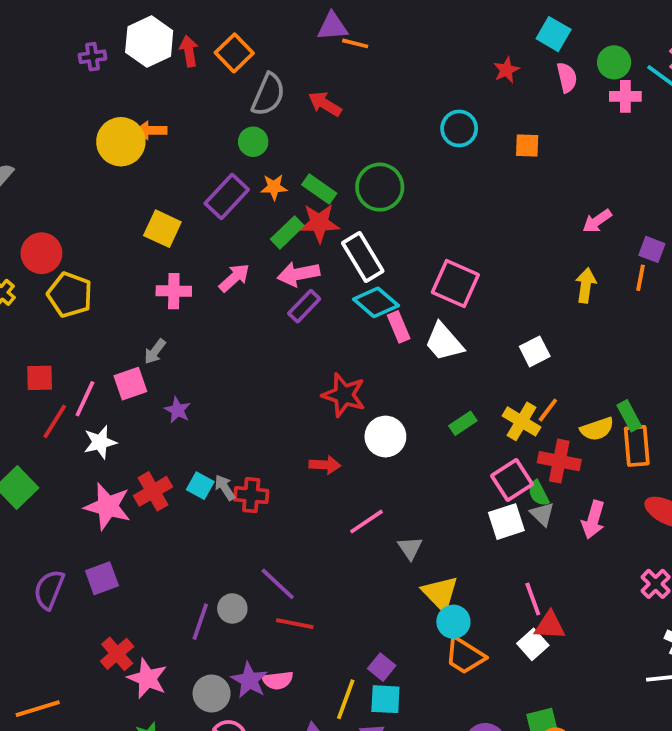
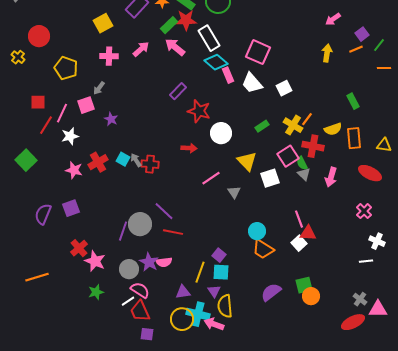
yellow square: (162, 229) -> (103, 23), turned 36
purple square: (652, 249) -> (362, 34), turned 32
pink arrow: (298, 274) -> (175, 47), turned 50
orange line: (641, 278) -> (356, 49), turned 56
yellow pentagon: (70, 295) -> (66, 68), moved
purple rectangle: (304, 306) -> (178, 91), moved
white square: (535, 351) -> (284, 88), moved
green rectangle: (629, 416) -> (353, 101), moved
pink star: (108, 506) -> (74, 170), size x0.7
white square: (506, 522) -> (270, 178), moved
yellow triangle: (440, 593) -> (247, 161), moved
gray circle: (232, 608) -> (140, 224), size x1.5

